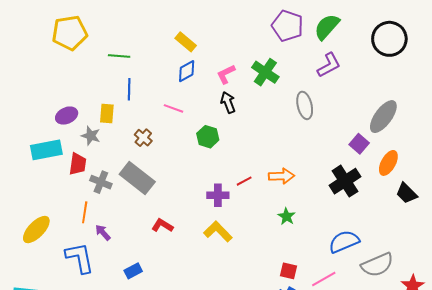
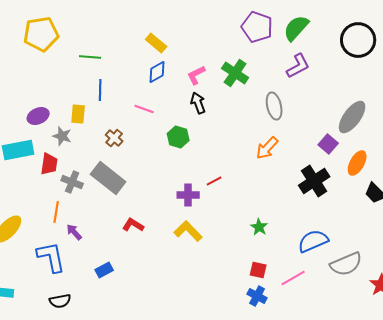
orange arrow: (281, 176) -> (267, 148), moved, turned 135
green star: (286, 216) -> (259, 227), moved

